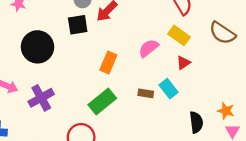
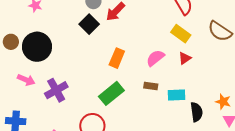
black square: (78, 25) -> (89, 24), turned -36
black circle: (37, 47) -> (37, 47), moved
pink semicircle: (149, 48) -> (155, 58), moved
cyan rectangle: (169, 89) -> (177, 95), moved, turned -54

